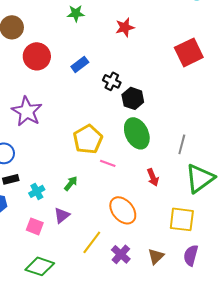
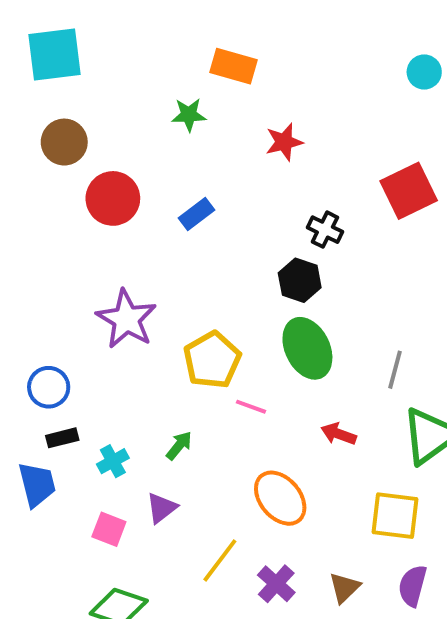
black cross: (112, 81) -> (325, 230), moved
purple star: (27, 111) -> (126, 319), moved
red arrow: (153, 177) -> (339, 434), turned 132

